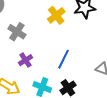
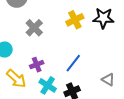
purple cross: (25, 60) -> (37, 65), moved

